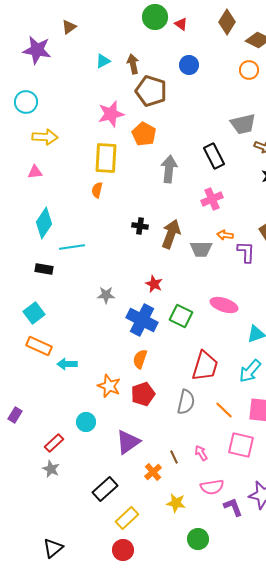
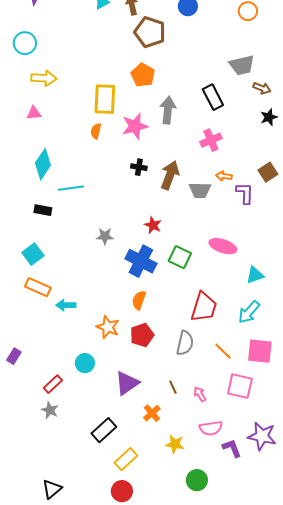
pink star: (111, 114) -> (135, 126), moved
brown line: (174, 457) -> (173, 387), moved

